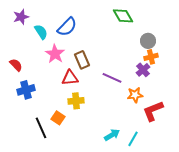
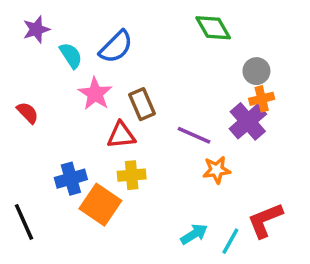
purple cross: (143, 70) -> (248, 121), size x1.5
blue cross: (26, 90) -> (71, 179), moved
orange star: (135, 95) -> (217, 170), moved
red L-shape: (153, 111) -> (265, 220), moved
orange square: (58, 118) -> (100, 205), size x1.6
black line: (41, 128) -> (24, 222), moved

